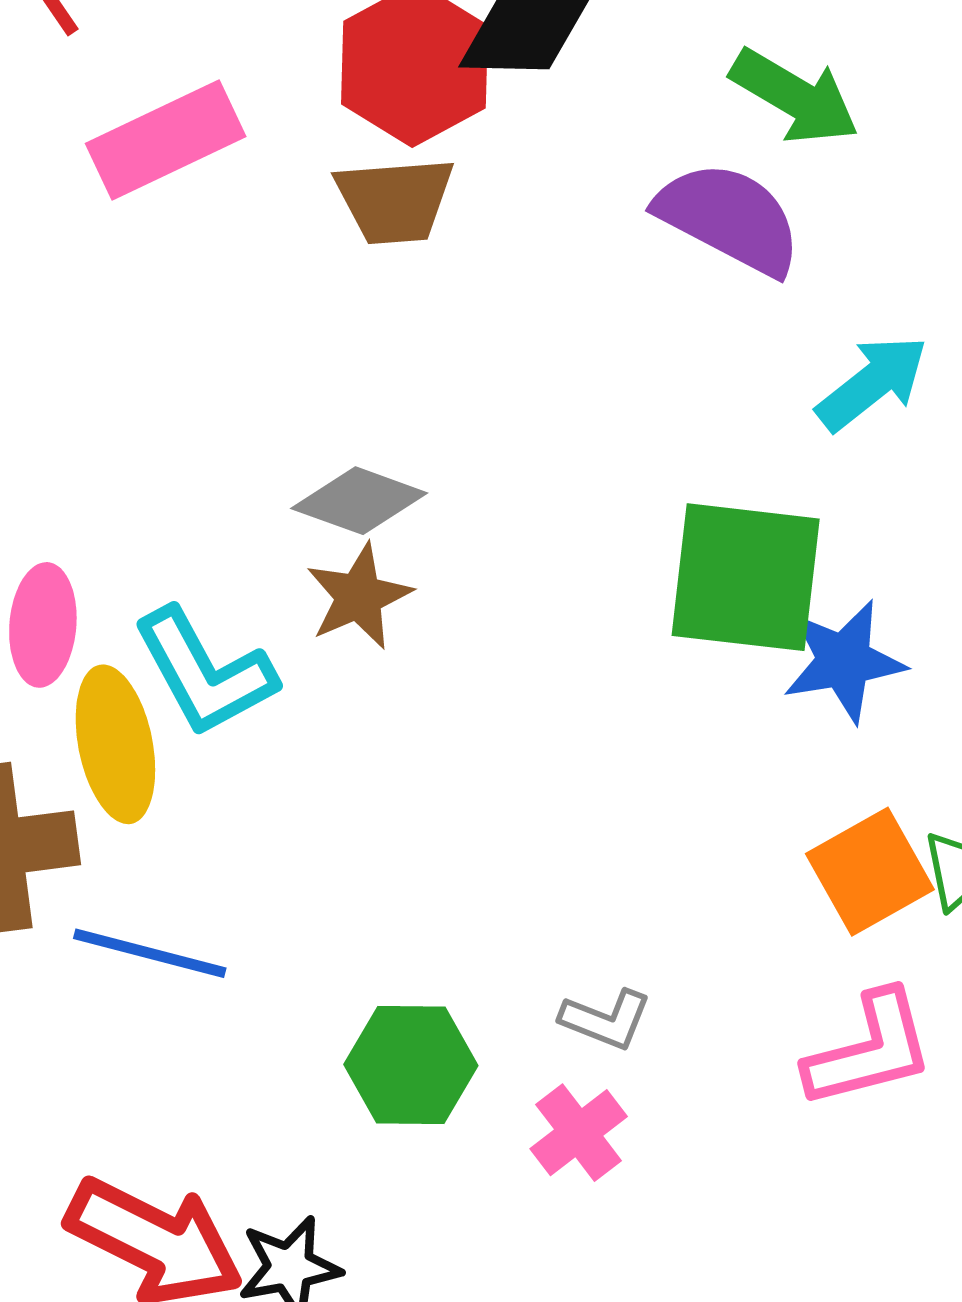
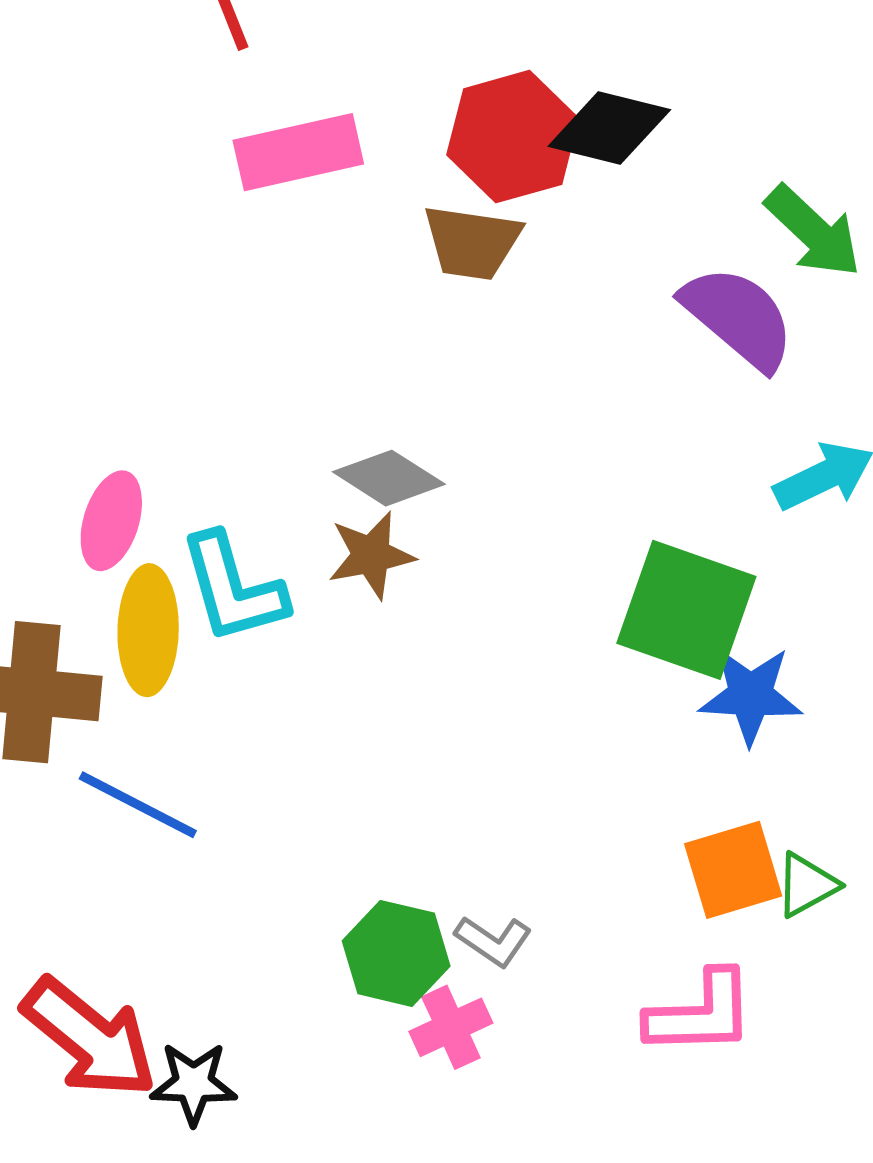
green hexagon: (411, 1065) -> (396, 953), moved

